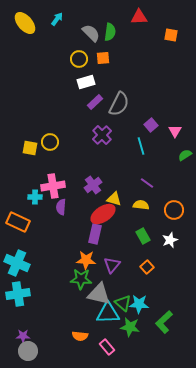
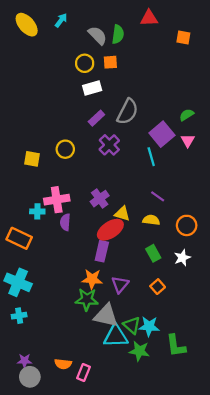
purple rectangle: (95, 102) -> (96, 118), moved
purple square: (151, 125) -> (162, 134), size x1.6
yellow circle: (50, 142) -> (65, 149), moved
green semicircle: (185, 155) -> (187, 115), moved
cyan cross: (18, 294) -> (19, 316), size x0.6
green L-shape: (164, 322) -> (176, 346), turned -55
orange semicircle: (80, 336) -> (63, 364), moved
pink rectangle: (107, 347) -> (84, 373), moved, turned 63

